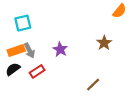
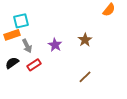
brown star: (104, 43) -> (85, 40), moved
orange rectangle: (16, 51) -> (12, 35), moved

